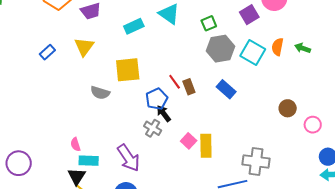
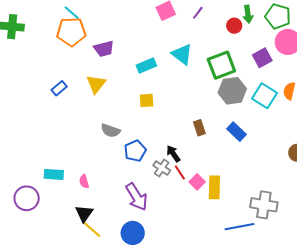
green square: (209, 23) -> (221, 65), size x1.8
yellow square: (128, 70) -> (147, 100), moved, size x0.6
red line: (175, 82) -> (180, 172), moved
blue pentagon: (157, 99) -> (135, 151), moved
cyan rectangle: (89, 161) -> (54, 174), moved

